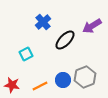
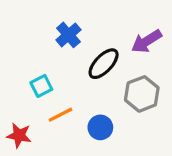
gray hexagon: (85, 77) -> (142, 94), moved
orange line: (40, 86) -> (60, 115), moved

